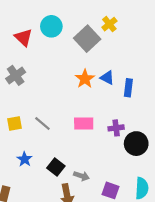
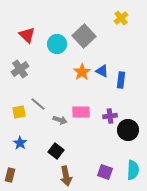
yellow cross: (109, 24) -> (121, 18), moved
cyan circle: (51, 26) -> (57, 44), moved
gray line: (42, 123) -> (38, 104), moved
blue star: (25, 159) -> (20, 143), moved
gray arrow: (81, 176) -> (60, 120), moved

